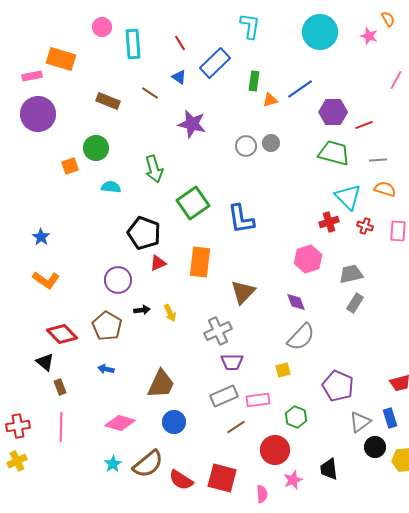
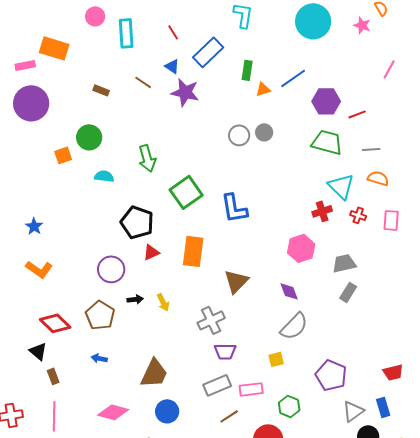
brown rectangle: (108, 101) -> (101, 90), size x0.7
purple star: (192, 124) -> (185, 92), moved

